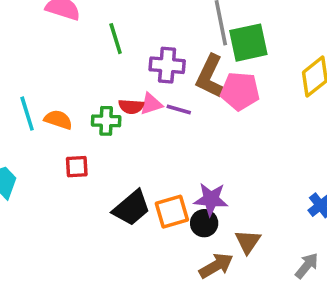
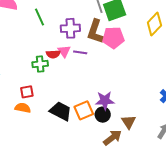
pink triangle: (151, 104) -> (64, 51), turned -40
orange semicircle: (58, 120) -> (23, 108), moved
black trapezoid: (132, 208) -> (61, 111), turned -105

